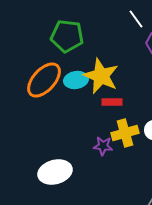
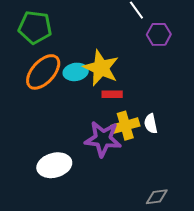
green pentagon: (67, 36) -> (35, 27), moved
purple star: (103, 146) -> (103, 139), size x1.8

